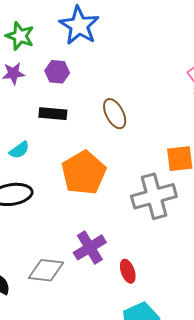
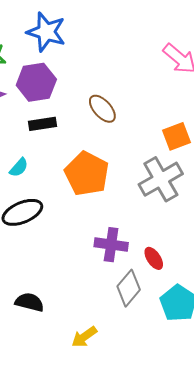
purple hexagon: (57, 72) -> (36, 82), size x1.6
purple cross: (90, 247) -> (111, 245), turned -36
gray diamond: (46, 270) -> (129, 288), moved, turned -42

